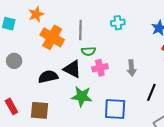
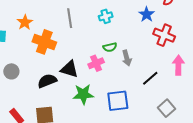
gray line: (80, 30) -> (70, 18), moved
green semicircle: (88, 51) -> (110, 47), moved
black line: (151, 92) -> (150, 78), turned 36

